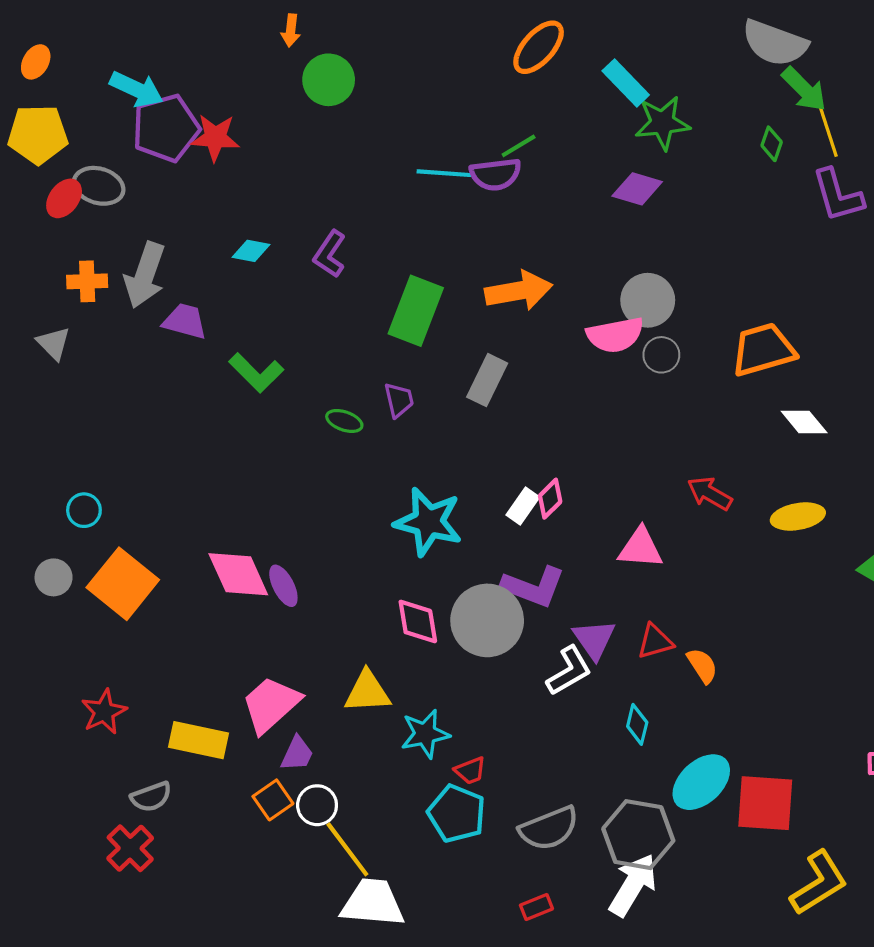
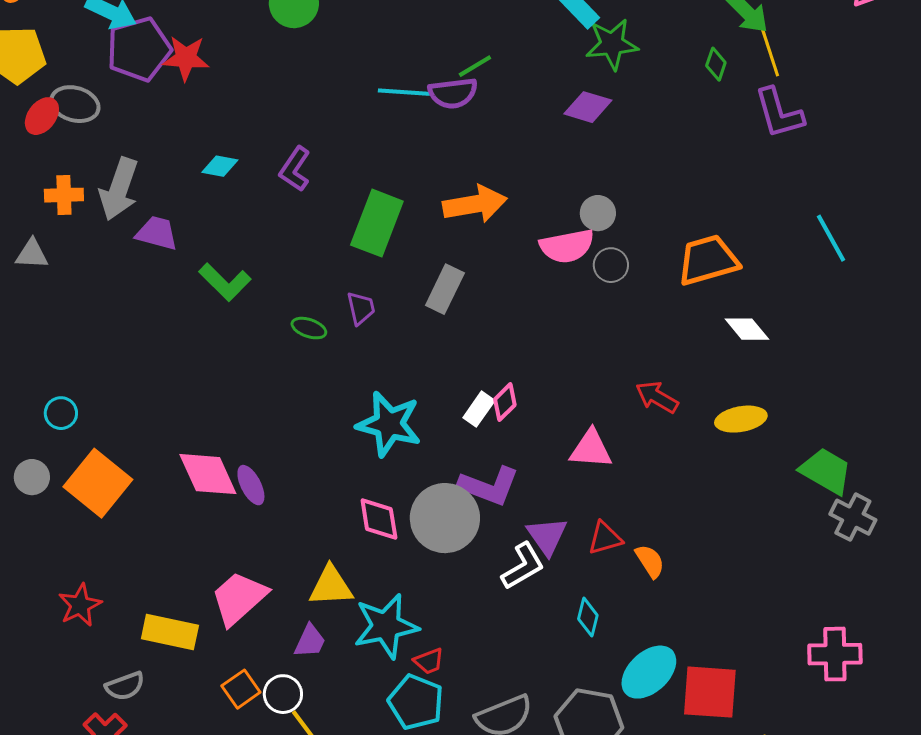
gray circle: (648, 300) -> (598, 213), size x0.7
gray triangle: (54, 343) -> (32, 254), turned -42
cyan star: (425, 734) -> (386, 626), size x1.4
purple trapezoid: (297, 754) -> (310, 641), moved

